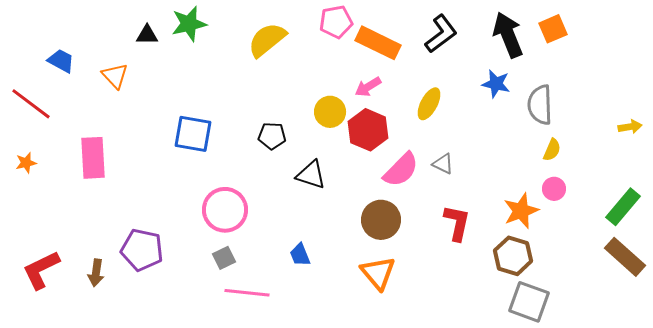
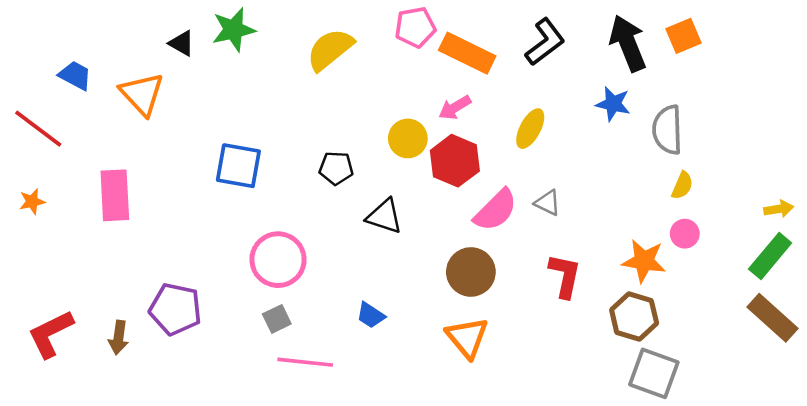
black triangle: (147, 35) -> (182, 43), turned 30
orange triangle: (115, 76) -> (142, 94), size x1.4
yellow arrow: (630, 127) -> (779, 209), moved
orange star: (521, 211) -> (644, 261), turned 30
blue trapezoid: (300, 255) -> (371, 315), turned -35

